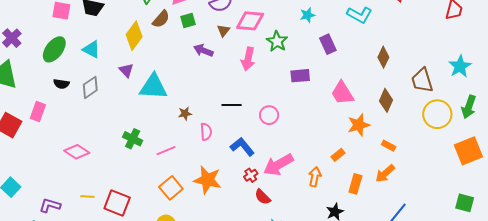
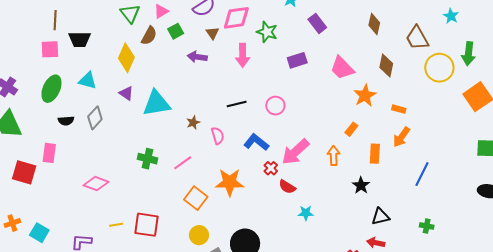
cyan star: (460, 66) -> (451, 16), size x0.7

